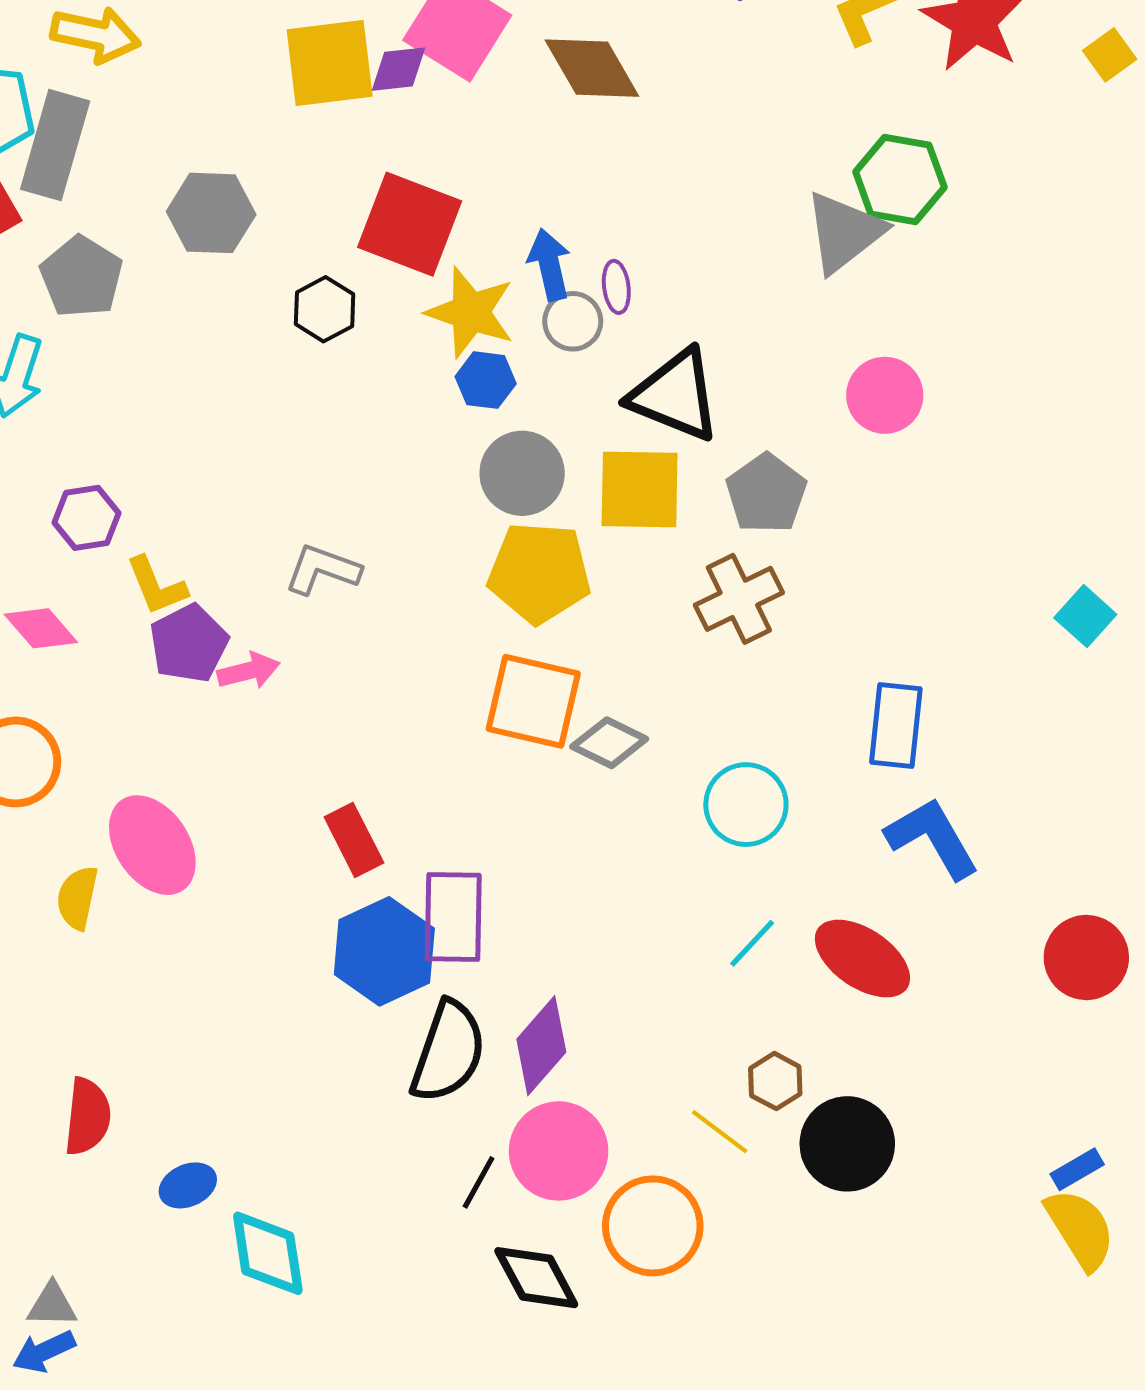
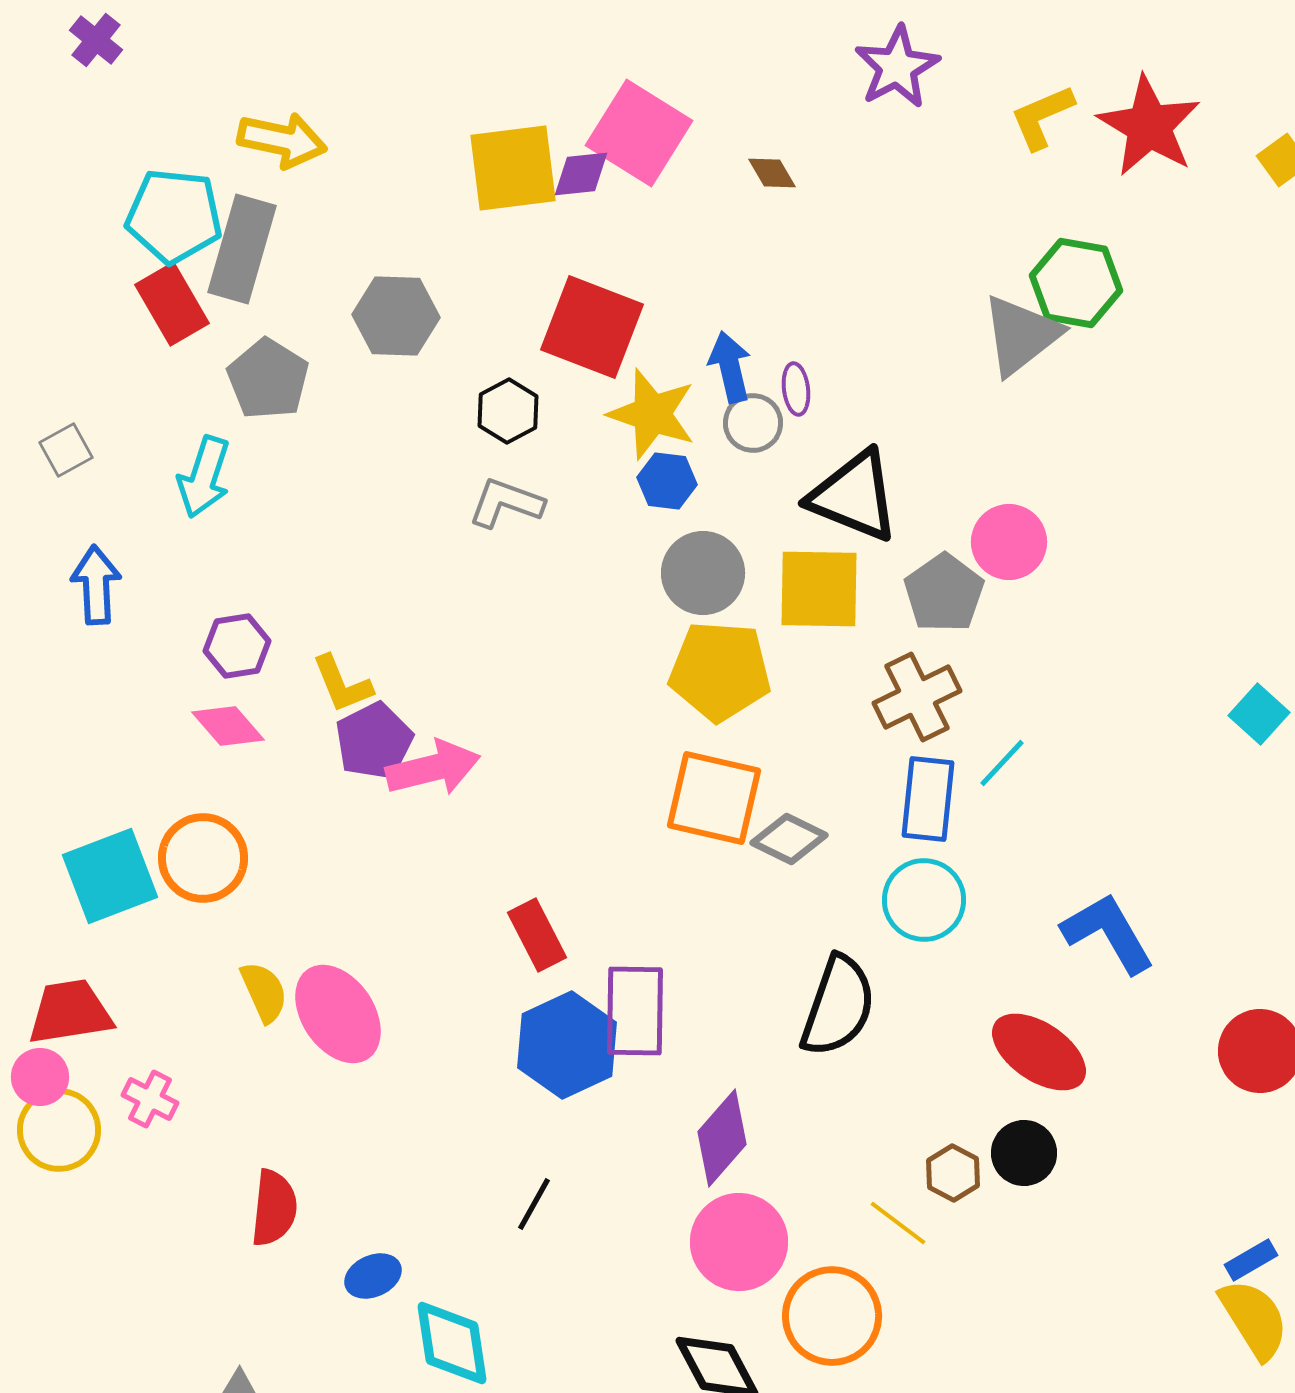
brown diamond: (592, 68) -> (772, 173), size x0.5
pink circle: (885, 395) -> (1009, 542), moved
purple hexagon: (87, 518) -> (237, 646), moved
gray L-shape: (323, 570) -> (506, 503), moved
pink arrow: (249, 671) -> (433, 768), size x1.5
blue rectangle: (896, 726) -> (928, 799), moved
pink ellipse: (152, 845) -> (338, 1014), moved
yellow semicircle: (77, 898) -> (264, 992), turned 144
cyan line: (752, 943) -> (1002, 763), moved
black semicircle: (448, 1052) -> (838, 1006), moved
black circle: (847, 1144) -> (1024, 1153), moved, size x0.7
black line: (479, 1182) -> (534, 1204), moved

